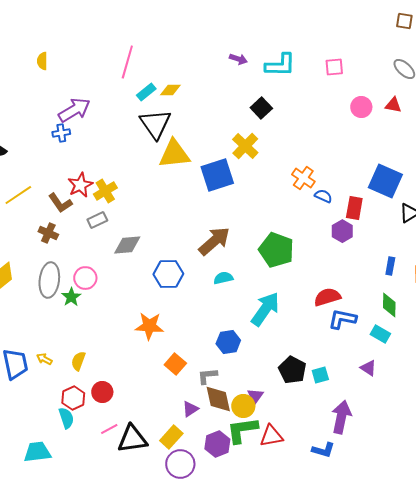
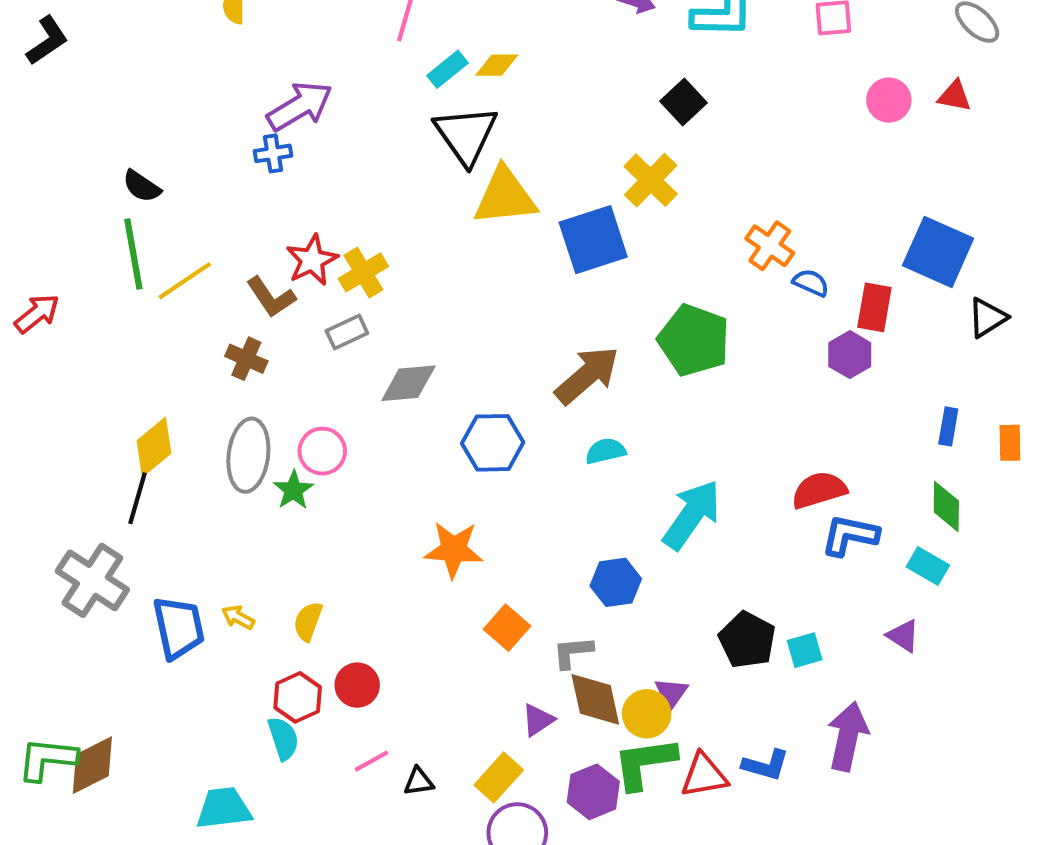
green pentagon: (276, 250) -> (694, 340), moved
black triangle: (132, 439) -> (419, 782), size x0.5
blue L-shape: (323, 450) -> (766, 765), moved

